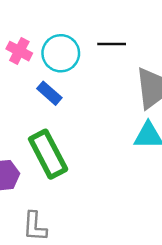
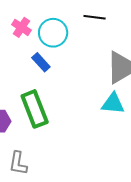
black line: (112, 44) -> (95, 17), moved

